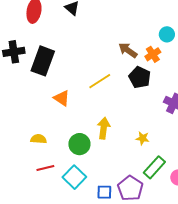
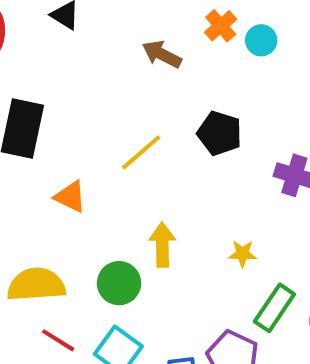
brown arrow: (128, 50) -> (162, 54), moved
orange cross: (153, 54) -> (221, 26), moved
yellow semicircle: (39, 139) -> (36, 285), size x1.8
red line: (45, 168) -> (58, 340), turned 54

